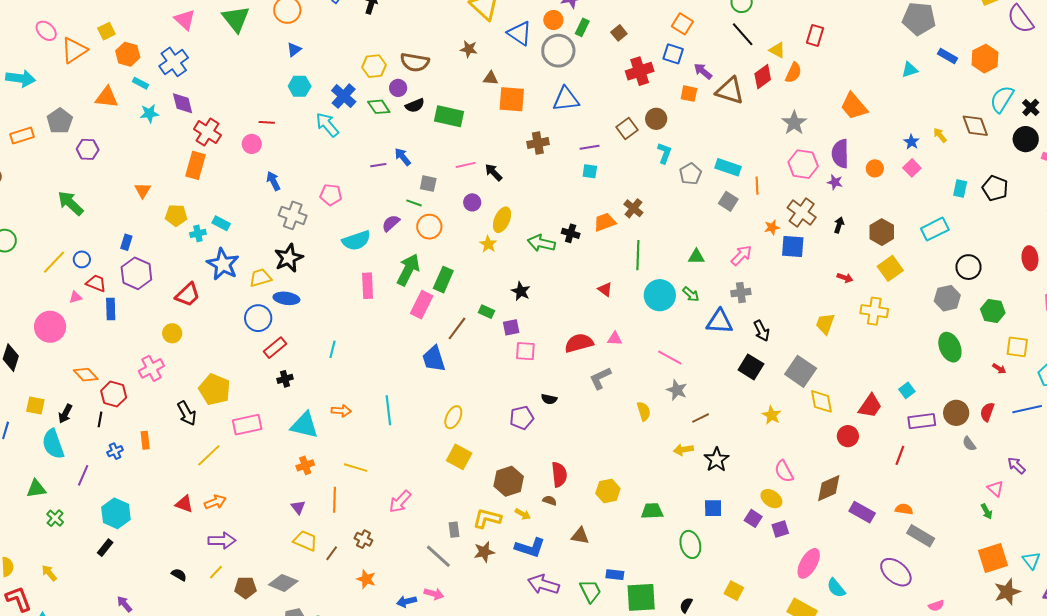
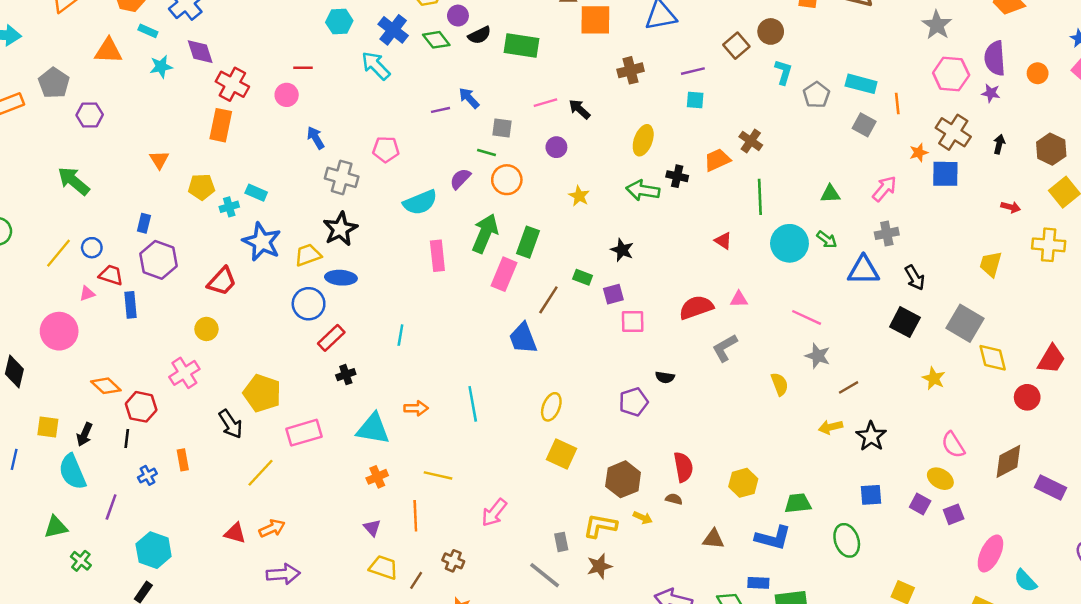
yellow ellipse: (502, 220) -> (643, 140), moved
blue L-shape: (530, 548) -> (773, 538), moved

